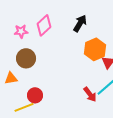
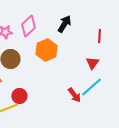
orange hexagon: (95, 49) -> (46, 50), moved

